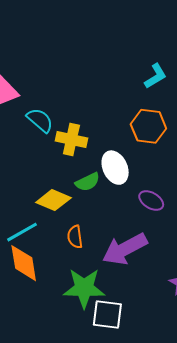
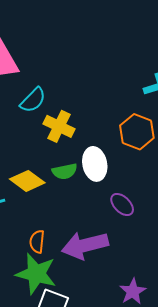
cyan semicircle: (40, 120) -> (33, 100), turned 80
orange semicircle: (75, 237) -> (37, 242), moved

